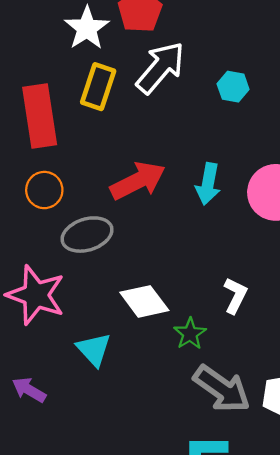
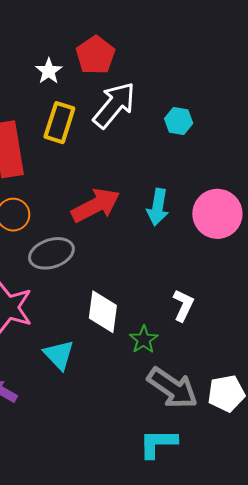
white star: (87, 28) -> (49, 71), size x0.7
white diamond: (144, 301) -> (103, 312), turned 45

